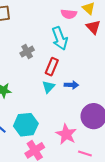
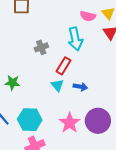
cyan triangle: (48, 87) -> (57, 85), turned -32
pink star: (66, 134) -> (70, 123), moved

